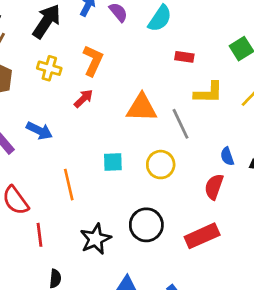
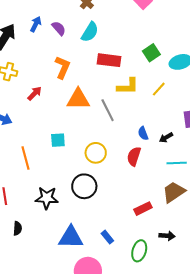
red rectangle: (184, 57) -> (109, 60), size x1.6
orange L-shape: (93, 61) -> (62, 67), moved
yellow circle: (161, 165) -> (96, 153), moved
red rectangle: (202, 236) -> (143, 209), moved, size x0.7
black star: (96, 239) -> (47, 198), turned 30

